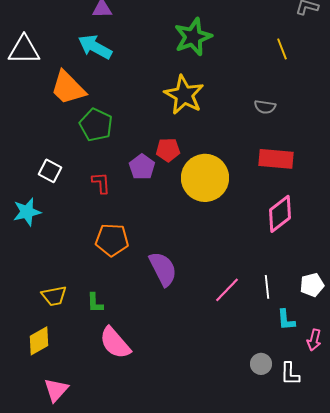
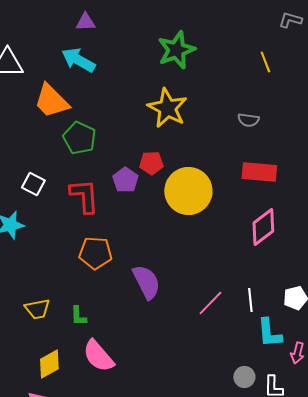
red L-shape: (101, 183) -> (84, 196), size x1.6
cyan L-shape: (286, 320) -> (269, 333), size x1.4
yellow diamond: (39, 341) -> (49, 364), moved

